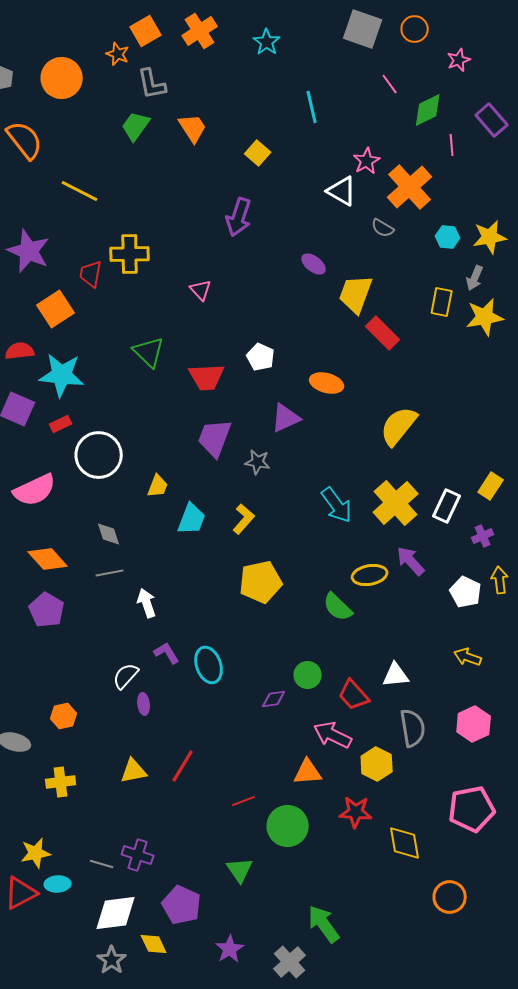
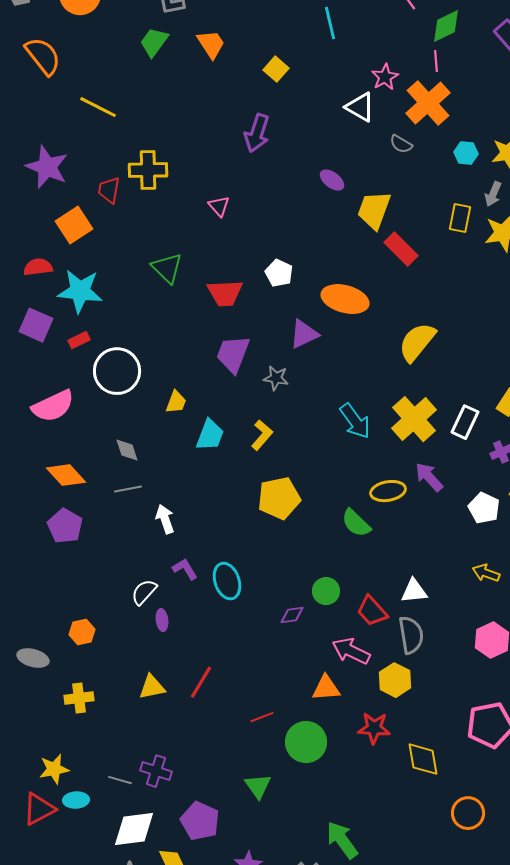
pink line: (452, 145) -> (436, 61), moved
orange ellipse: (327, 383) -> (345, 299), size x1.4
gray semicircle: (413, 728) -> (411, 635), moved

